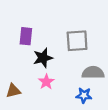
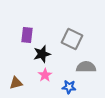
gray square: (77, 41) -> (72, 39), turned 30
blue star: (84, 95) -> (69, 87), moved

